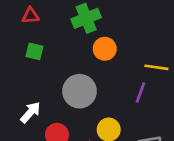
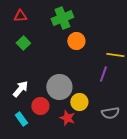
green square: (34, 51) -> (23, 43), turned 32
gray circle: (80, 91) -> (59, 87), moved

